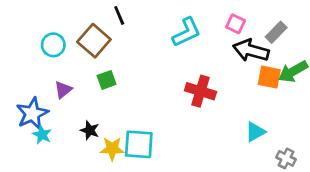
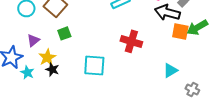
cyan star: (42, 135) -> (27, 72), moved
cyan square: (139, 144) -> (94, 65), moved
yellow star: (112, 149) -> (47, 57), moved, turned -30

